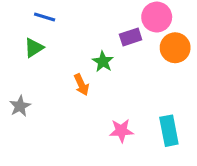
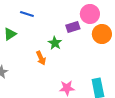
blue line: (45, 17) -> (27, 14), moved

